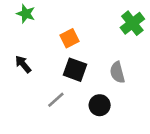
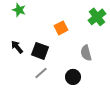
orange square: (70, 38) -> (61, 28), moved
black square: (75, 70) -> (40, 51), moved

